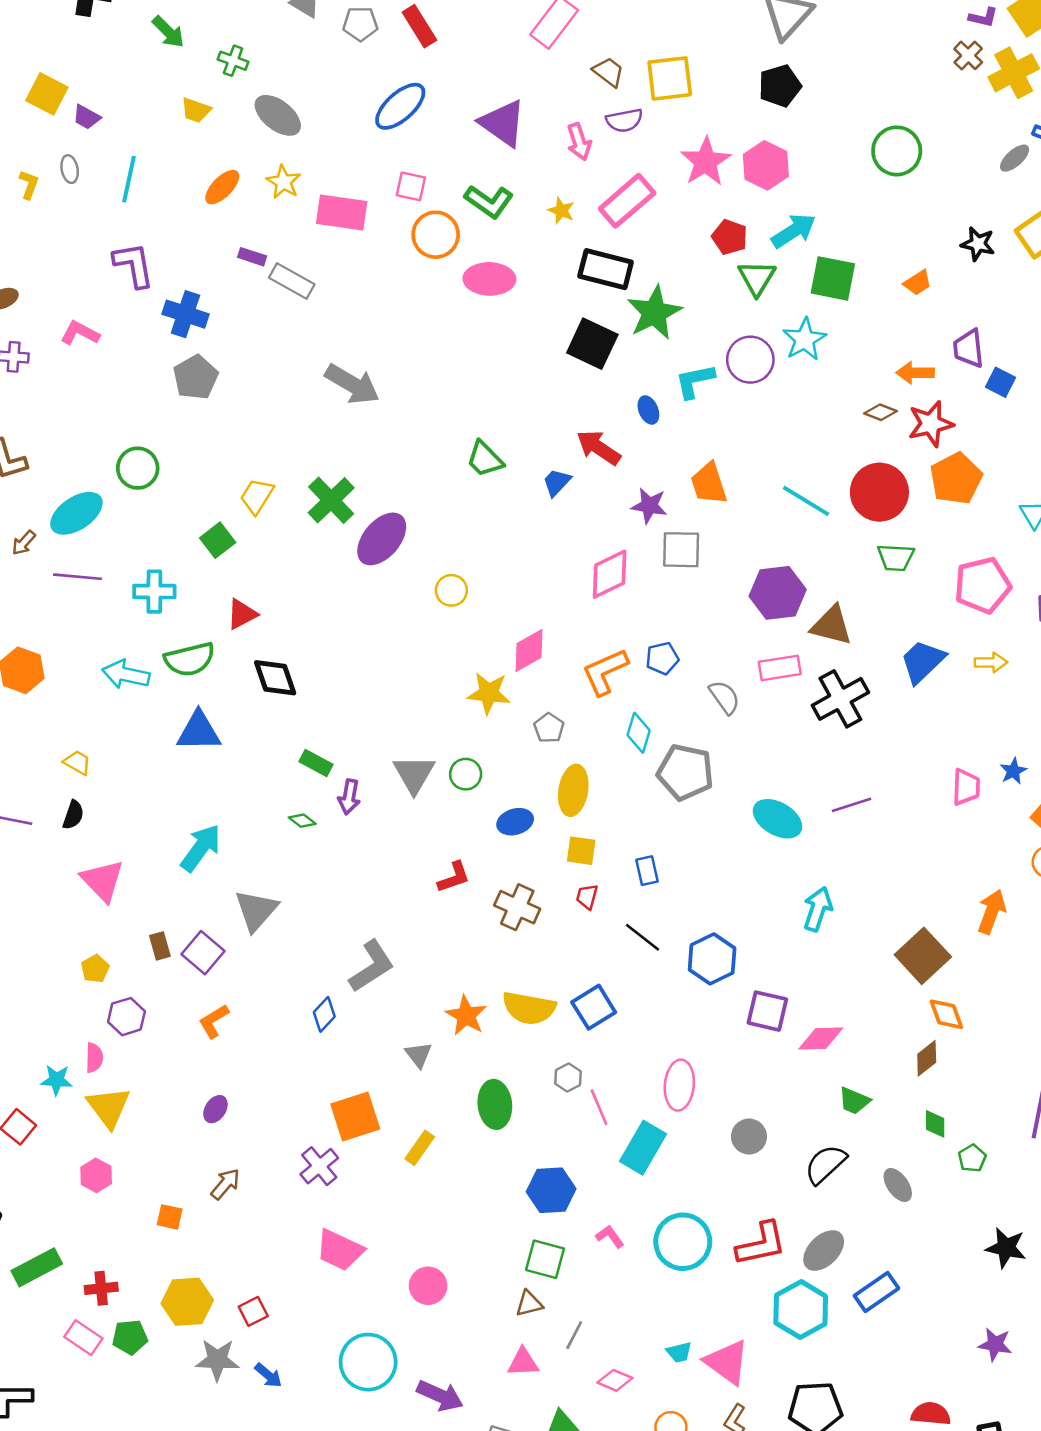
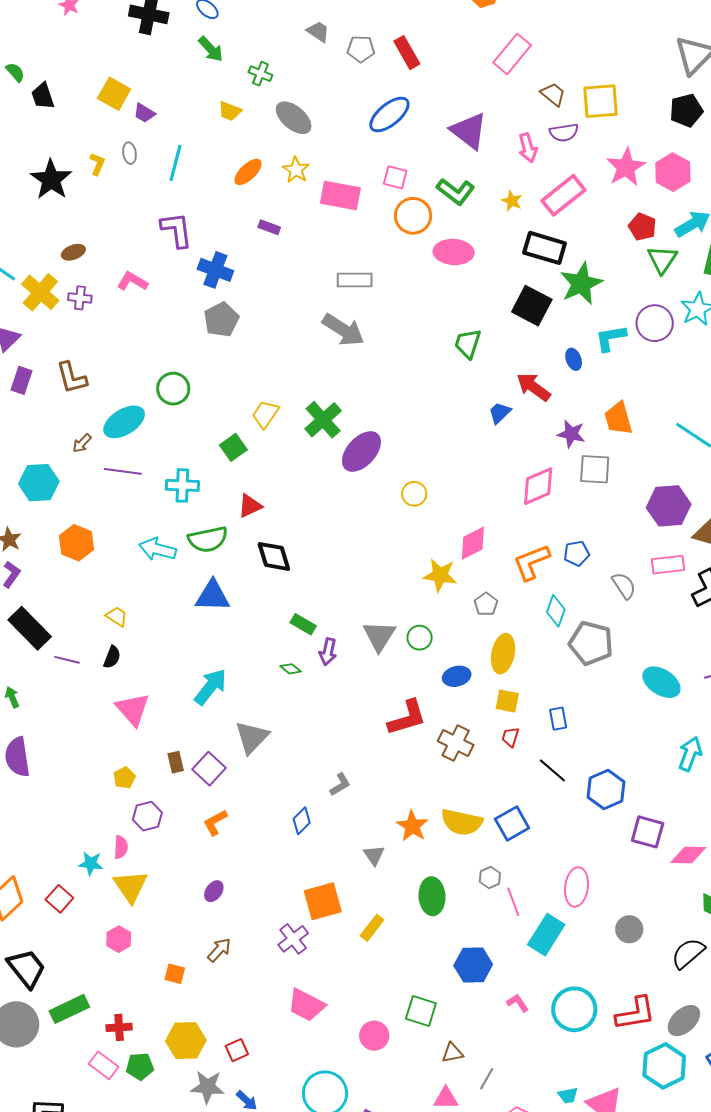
gray rectangle: (292, 281) -> (355, 280), moved, turned -32
green trapezoid: (485, 459) -> (468, 344), moved, turned 60
red L-shape: (454, 877) -> (407, 718), size x1.5
gray L-shape: (372, 966) -> (340, 785), size x0.6
green square: (545, 1259) -> (421, 1011), moved

